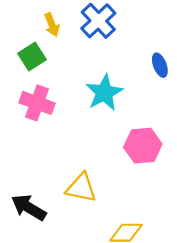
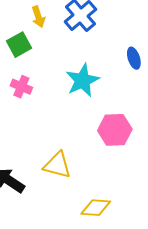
pink cross: (37, 103) -> (21, 87), size x0.7

